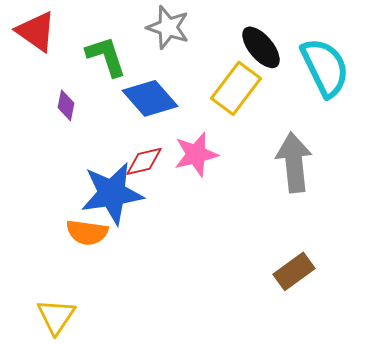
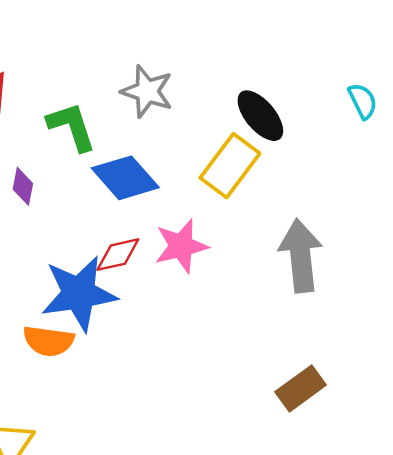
cyan semicircle: (325, 67) -> (363, 101), moved, size x0.5

